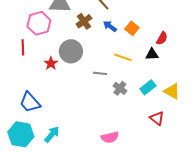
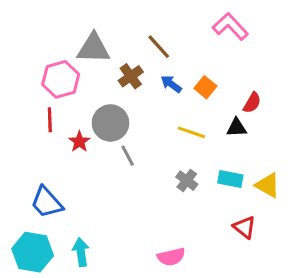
red line: (23, 47) -> (50, 120), moved
gray line: (100, 73) -> (128, 156), moved, turned 56
cyan rectangle: (148, 87) -> (230, 179), turned 49
cyan arrow: (52, 134) -> (81, 252), turned -48

